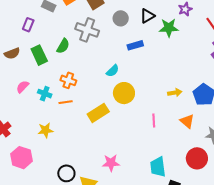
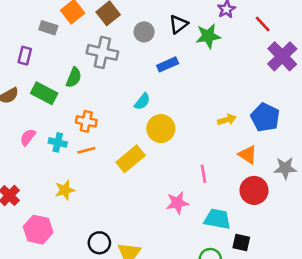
green rectangle: (39, 55) -> (44, 93), turned -30
pink line: (154, 121) -> (204, 174), moved
red circle: (197, 158) -> (254, 190), moved
pink star: (111, 163) -> (177, 203), moved
cyan trapezoid: (158, 167) -> (217, 219), turned 115

